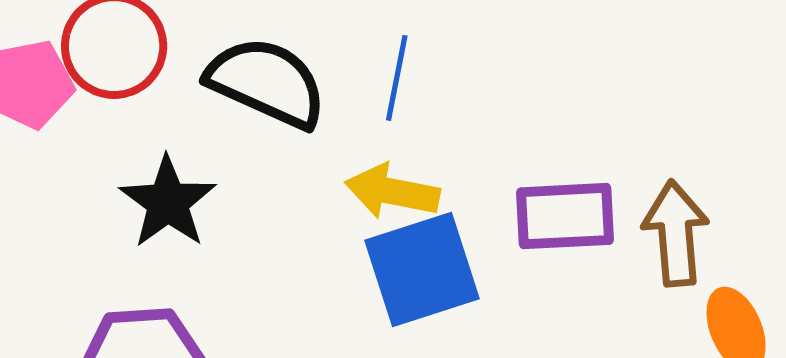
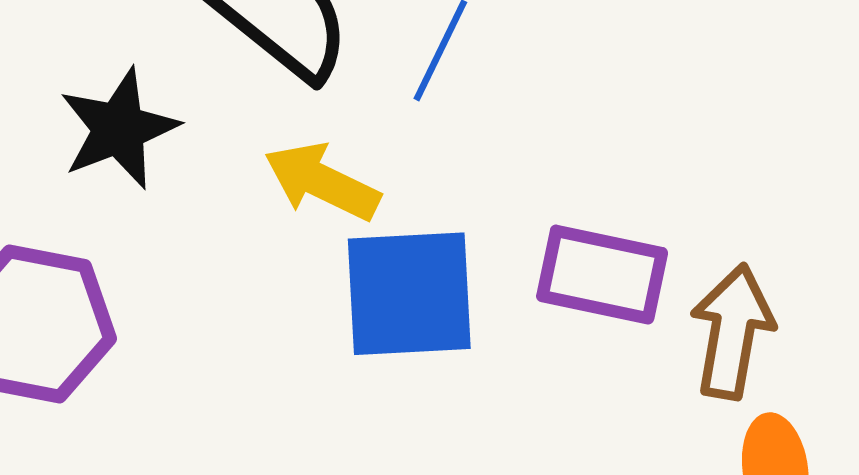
yellow arrow: (392, 191) -> (322, 182), moved

